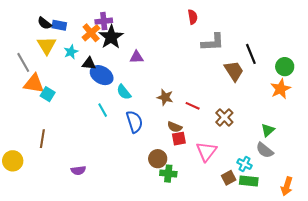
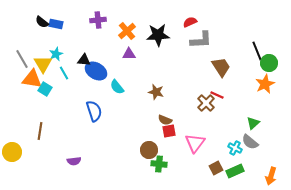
red semicircle: (193, 17) -> (190, 22), moved, turned -104
orange cross: (91, 33) -> (127, 31), moved
black star: (111, 37) -> (158, 35), moved, turned 30
yellow triangle: (47, 45) -> (43, 64), moved
cyan star: (71, 52) -> (56, 54), moved
black line: (251, 54) -> (257, 51), moved
red line: (193, 106) -> (217, 95), moved
cyan line: (103, 110) -> (64, 73), moved
brown cross: (224, 117) -> (206, 103), moved
blue semicircle: (134, 122) -> (94, 111), moved
cyan cross: (245, 164) -> (235, 148), moved
green rectangle: (249, 181) -> (235, 171), turned -30

